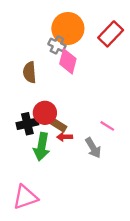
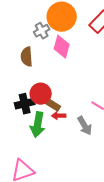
gray cross: (57, 45) -> (42, 31), moved, turned 35

